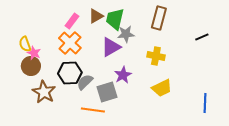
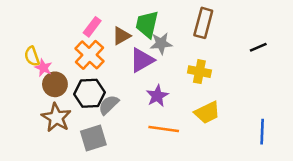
brown triangle: (96, 16) -> (121, 36), moved
brown circle: (31, 66) -> (55, 84), moved
gray square: (107, 92) -> (93, 138), moved
orange line: (93, 110) -> (164, 129), moved

